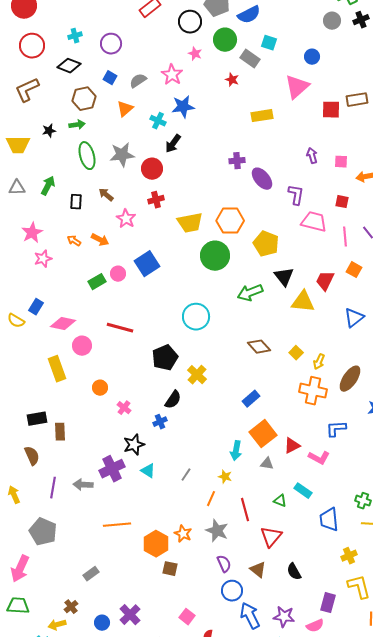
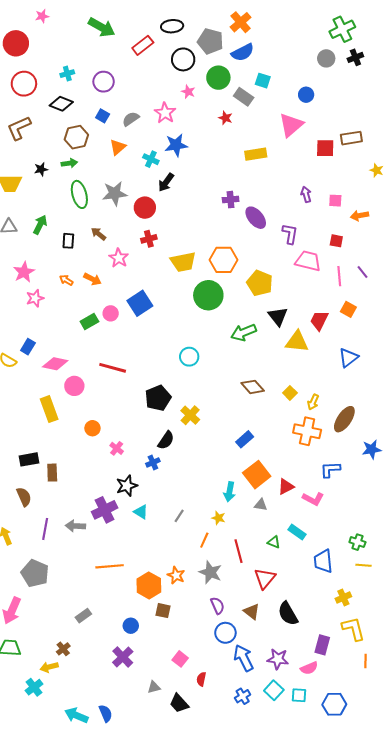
cyan circle: (196, 317) -> (189, 357), size x0.7
black semicircle: (294, 572) -> (288, 614), size x1.4
blue circle: (102, 623) -> (131, 626), moved

